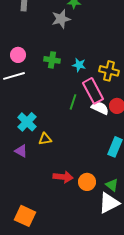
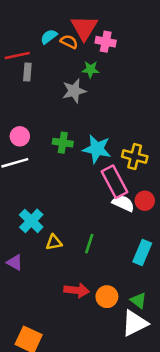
cyan star: (79, 65) -> (97, 149), size x1.6
green line: (73, 102) -> (89, 244), moved
purple triangle: (21, 151) -> (15, 263), moved

